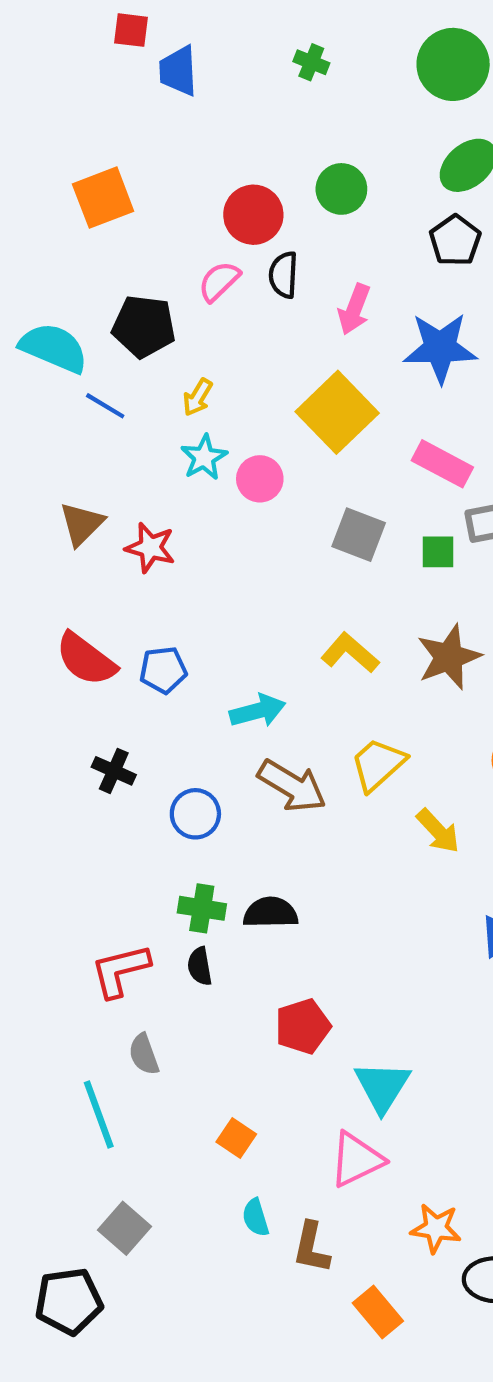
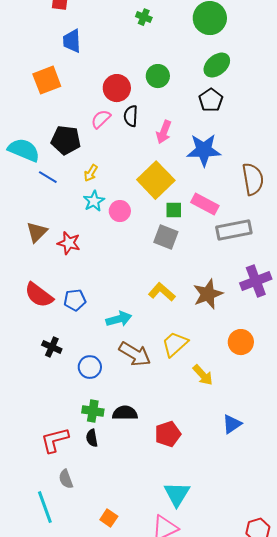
blue trapezoid: (178, 71) -> (72, 41), moved
green square: (438, 552) -> (174, 210), moved
red pentagon: (303, 1026) -> (168, 434), moved

